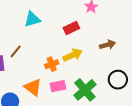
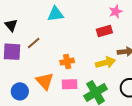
red rectangle: (71, 28) -> (104, 31), moved
yellow arrow: (73, 55) -> (105, 63), moved

